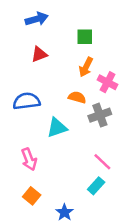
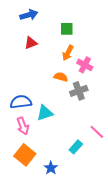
blue semicircle: (27, 101) -> (21, 102), moved
cyan triangle: (57, 128) -> (45, 113), moved
pink line: (102, 162) -> (97, 132), moved
orange square: (32, 196) -> (25, 155), size x1.5

